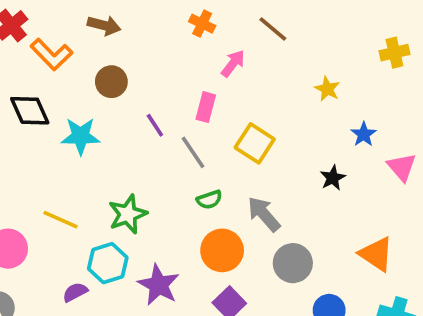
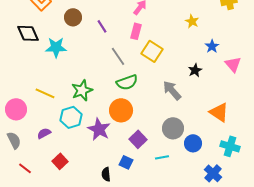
pink rectangle: (206, 107) -> (136, 31), moved
purple line: (155, 125) -> (102, 26), moved
green semicircle: (209, 200) -> (127, 82), size x1.5
gray arrow: (264, 214) -> (172, 90), moved
orange circle: (222, 250) -> (121, 110), moved
gray circle: (293, 263) -> (173, 128), moved
purple semicircle: (75, 292) -> (44, 133), moved

